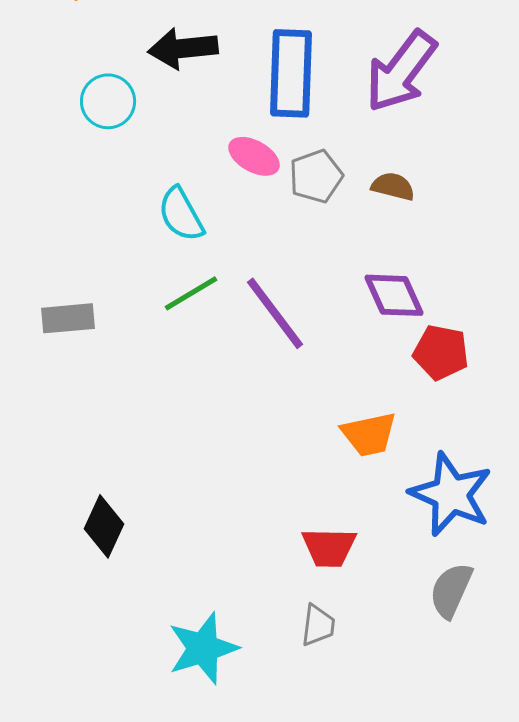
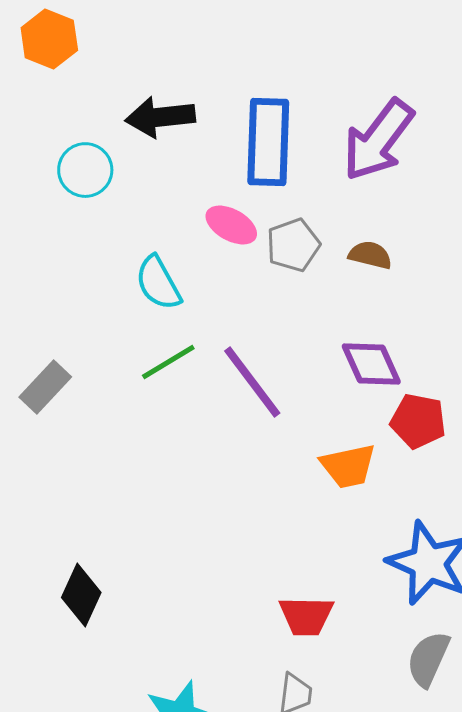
gray rectangle: (68, 318) -> (45, 387), turned -42
orange trapezoid: (369, 434) -> (348, 466), moved

